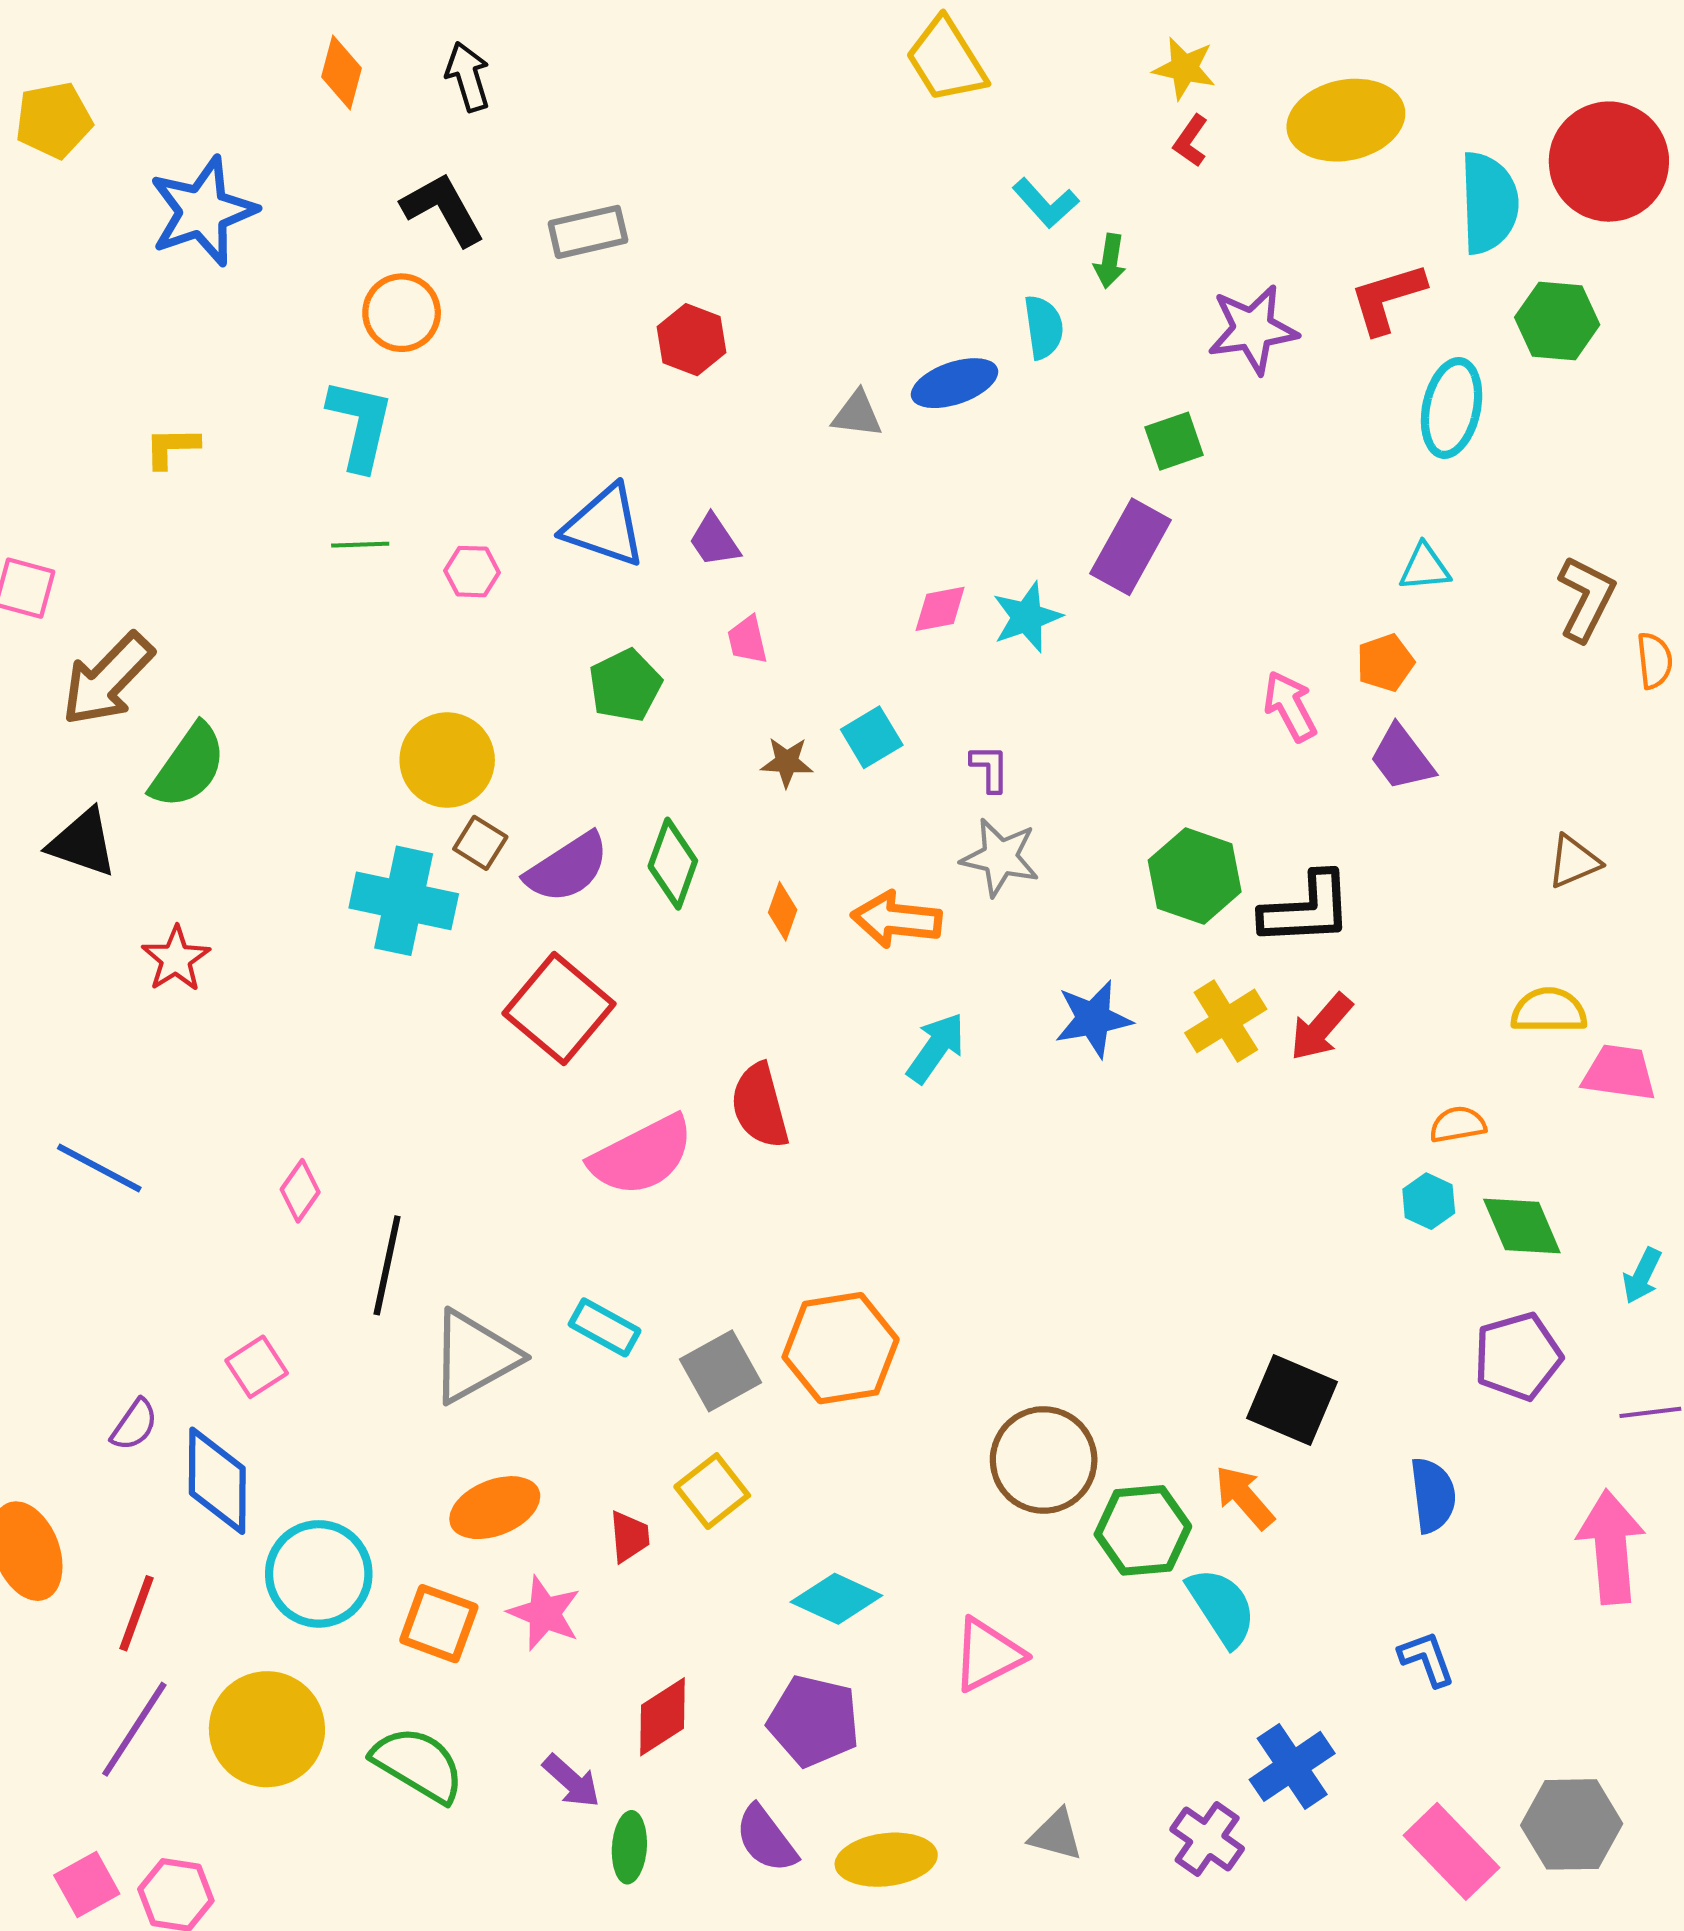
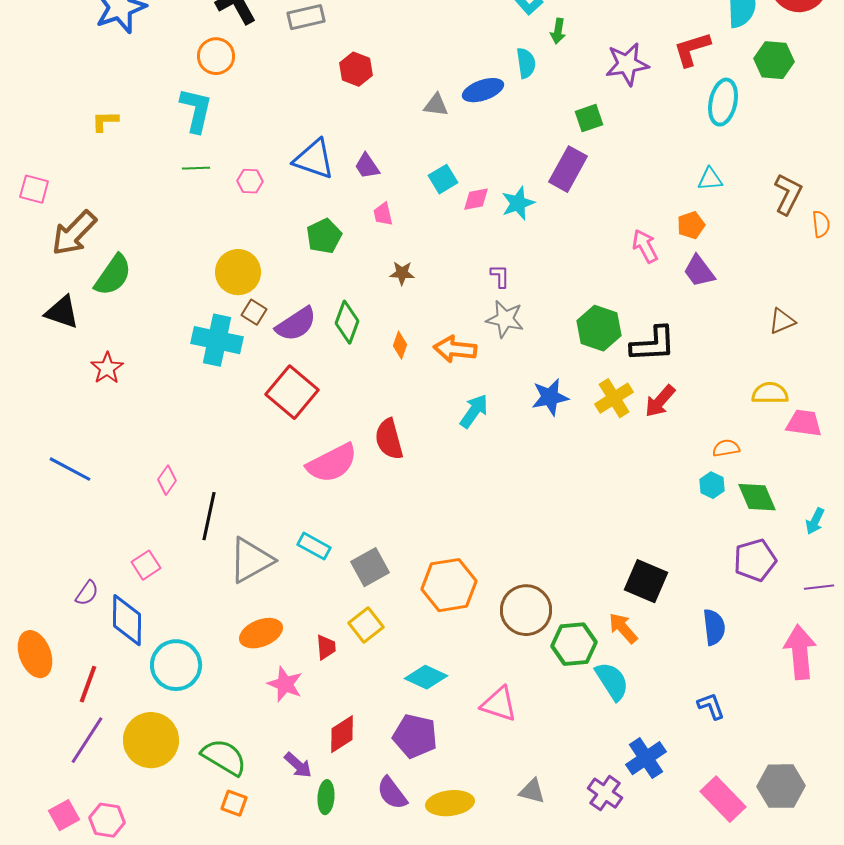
cyan square: (872, 737) -> (443, 179), moved
orange hexagon: (841, 1348) -> (449, 585), moved
orange square: (439, 1624) -> (234, 803), moved, size x0.7
pink triangle: (988, 1655) -> (499, 704), turned 45

